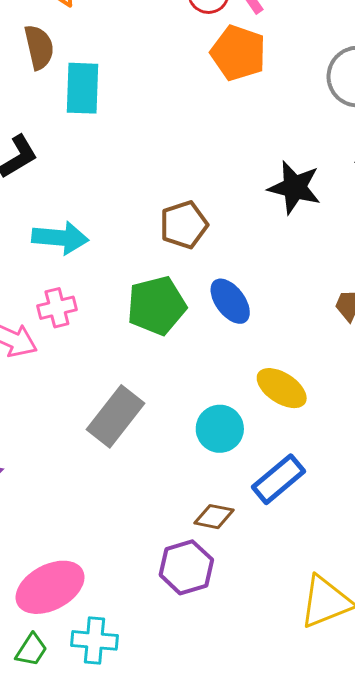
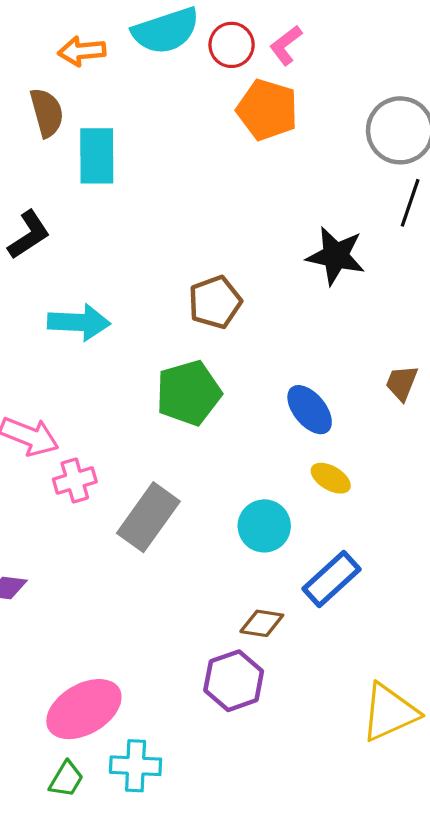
blue ellipse: (230, 301) -> (310, 410), moved
pink cross: (57, 308) -> (75, 480), moved
yellow ellipse: (282, 388) -> (331, 478), size x0.7

